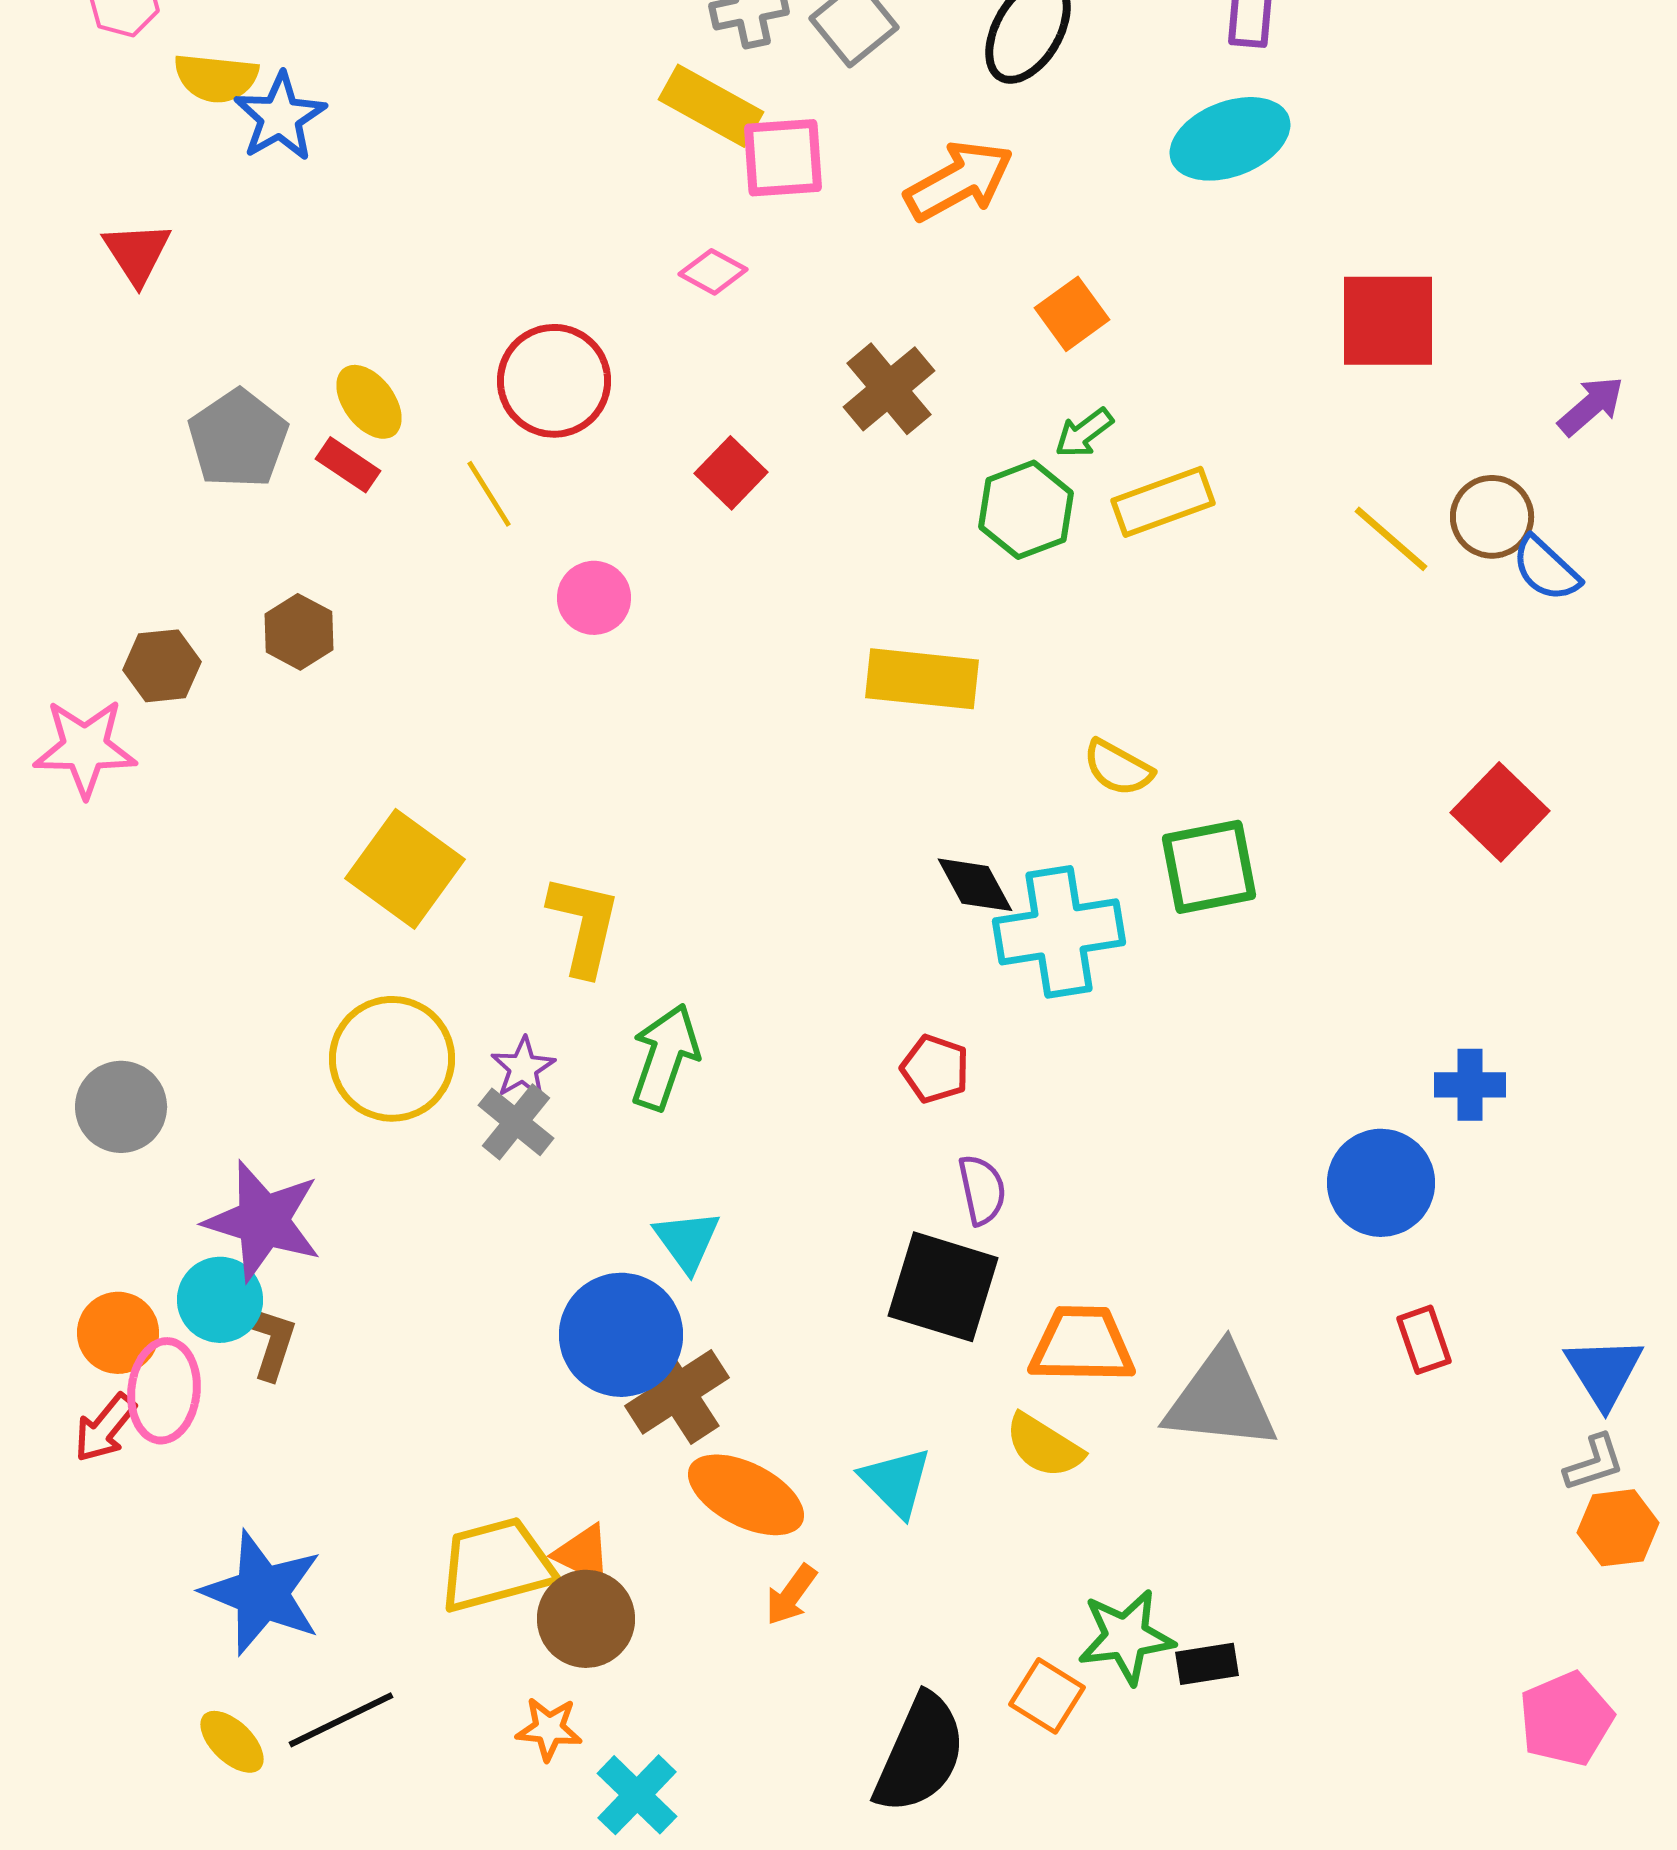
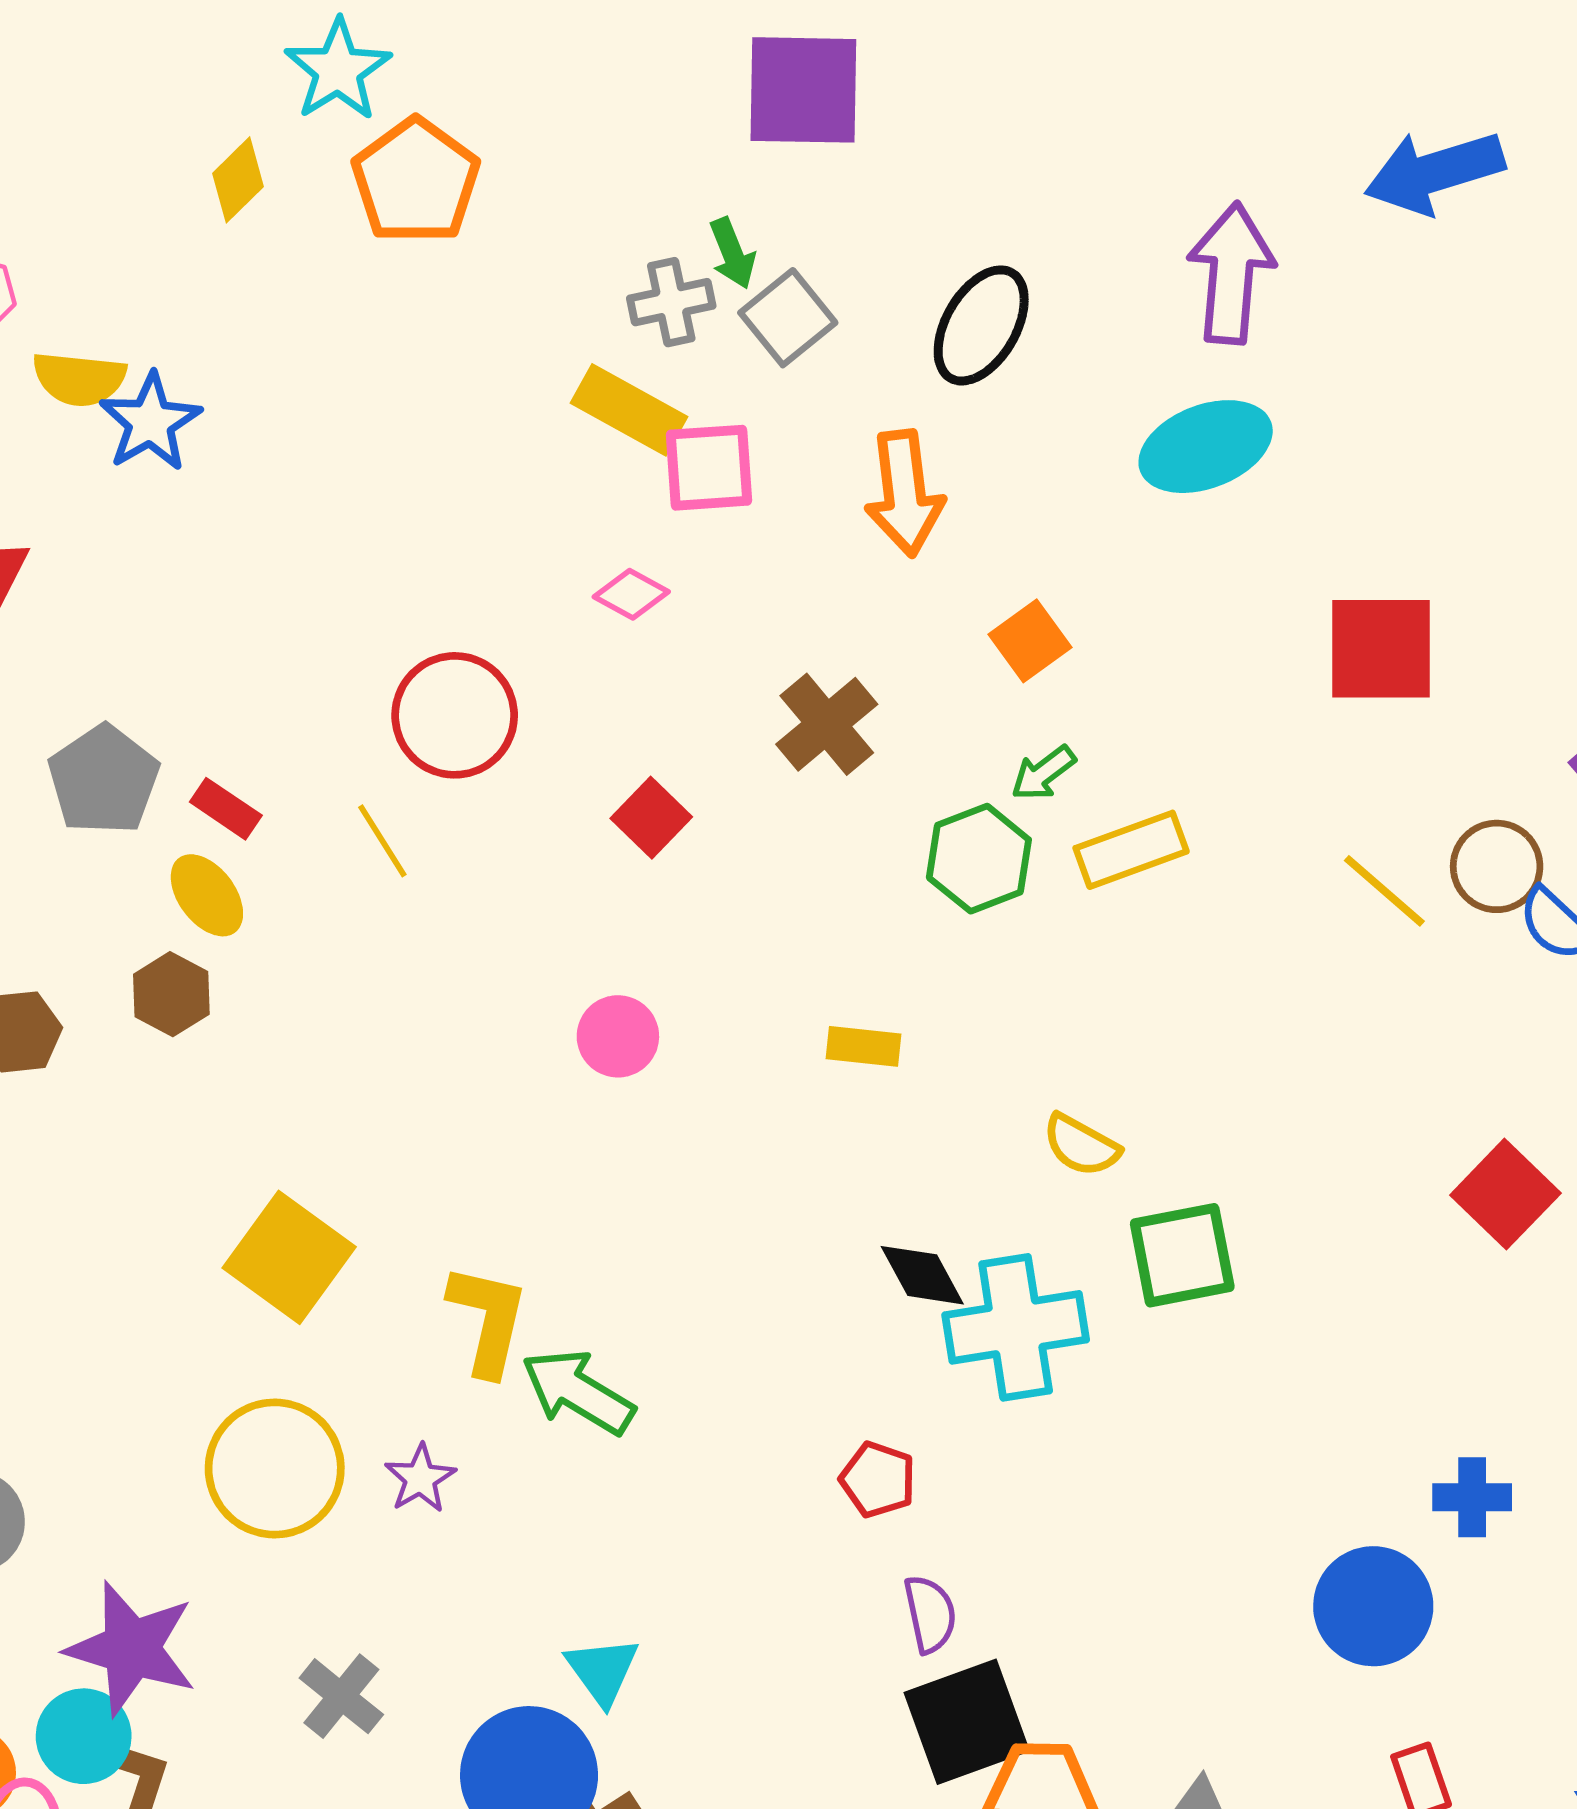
orange arrow: (959, 181) -> (905, 493), turned 112
yellow ellipse: (369, 402) -> (207, 895), moved
pink circle: (594, 598) -> (618, 1036), moved
yellow rectangle: (922, 679) -> (863, 1046), size x0.6
green arrow: (665, 1057) -> (578, 1392), moved, turned -78
gray cross: (516, 1122) -> (341, 1696), moved
black square: (943, 1287) -> (967, 1722), moved, turned -37

